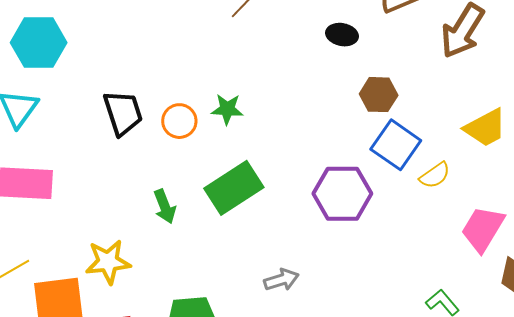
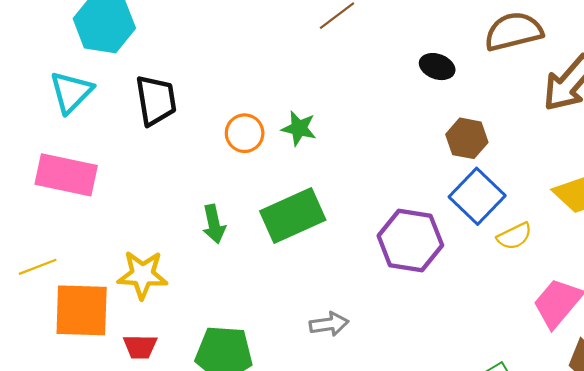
black trapezoid: (123, 113) -> (156, 100), moved

